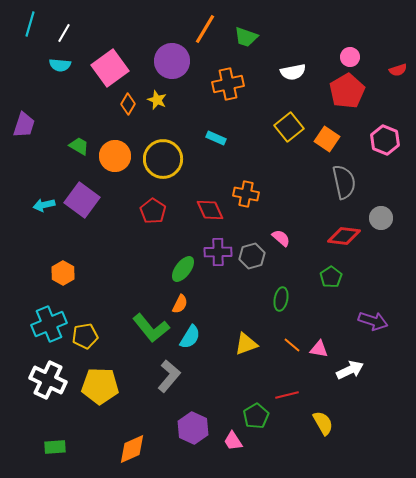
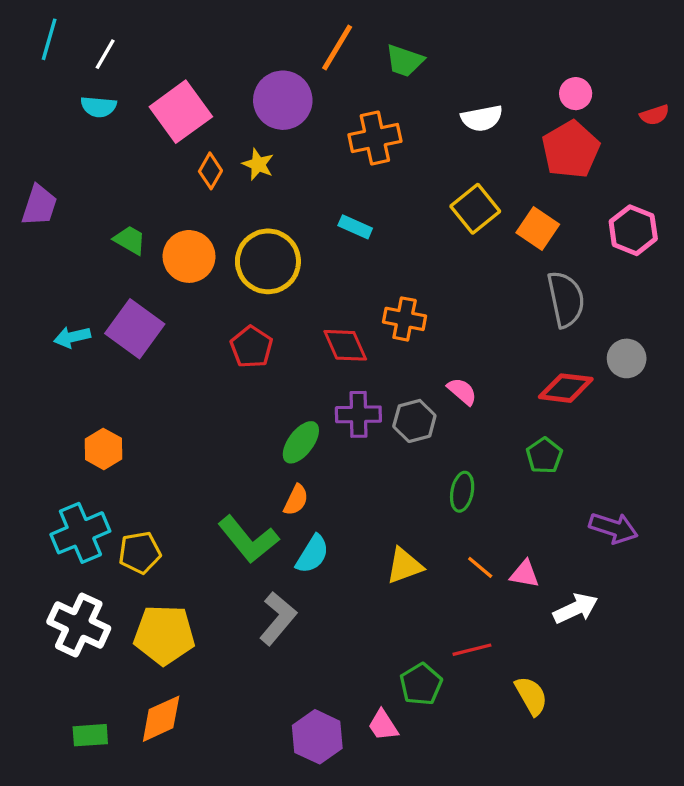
purple hexagon: (193, 428) -> (317, 737), moved
orange diamond: (132, 449) -> (161, 719), moved

